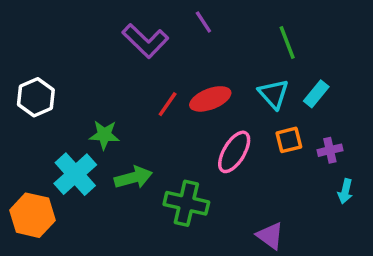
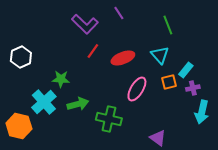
cyan rectangle: (316, 94) -> (186, 70), moved
red line: (168, 104) -> (93, 51), moved
cyan arrow: (345, 191) -> (202, 112), size x1.6

